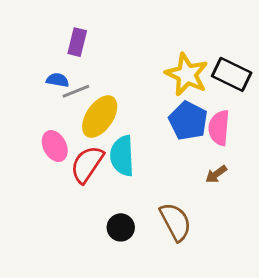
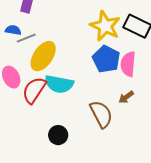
cyan semicircle: (122, 156) -> (59, 84), turned -76
brown semicircle: (175, 222) -> (101, 114), moved

